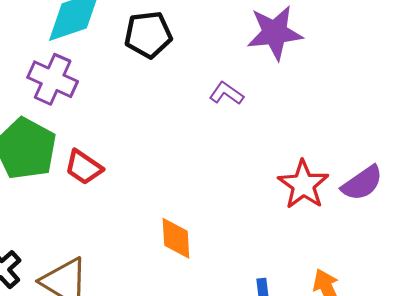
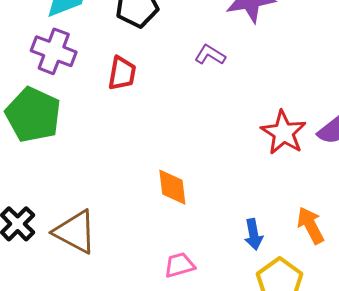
red trapezoid: (84, 167) -> (122, 73), moved, turned -111

